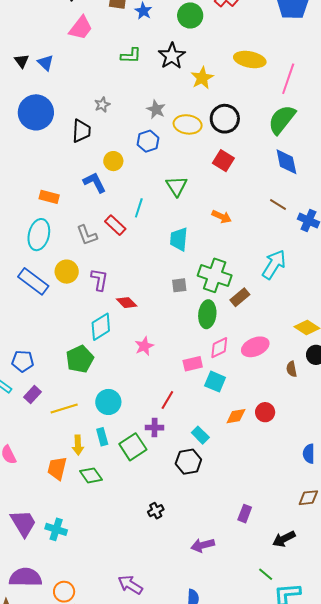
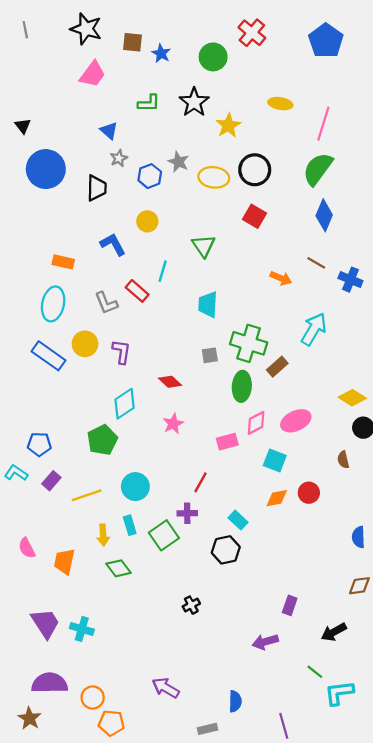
yellow ellipse: (250, 59) -> (280, 104), size x0.7
black triangle: (22, 61) -> (23, 126), moved
blue triangle: (46, 63) -> (109, 131), moved
blue hexagon: (148, 141) -> (150, 176), moved
yellow circle: (113, 161) -> (147, 221), moved
blue diamond: (286, 162) -> (324, 215), turned 36
orange arrow: (222, 217) -> (281, 278), moved
red diamond: (127, 303) -> (170, 382), moved
brown semicircle: (292, 369) -> (343, 460), moved
cyan square: (215, 382) -> (275, 461), moved
orange trapezoid: (57, 468) -> (64, 561), moved
purple arrow: (203, 545) -> (265, 642), moved

